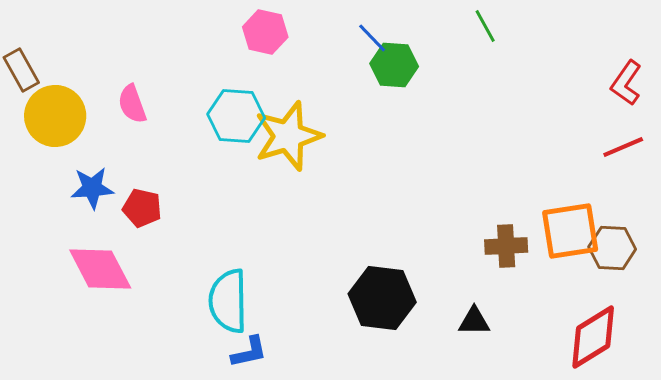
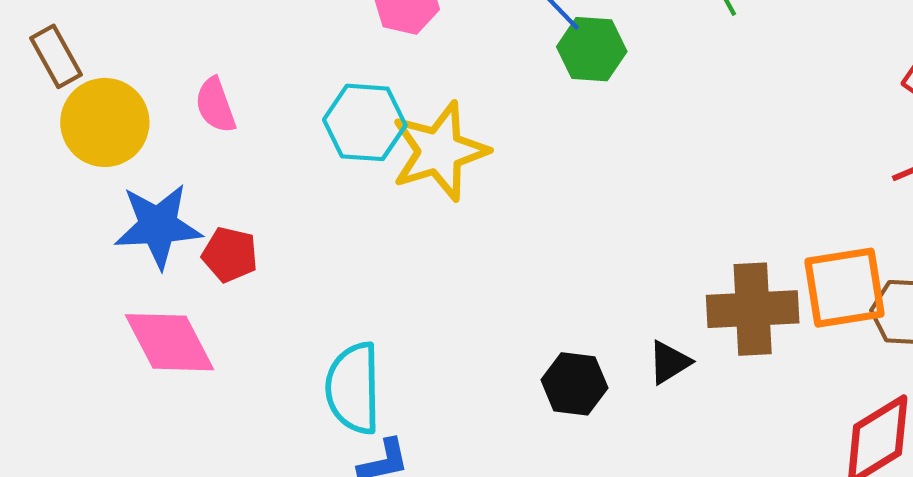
blue star: (92, 188) -> (158, 226), size x1.4
brown cross: (506, 246) -> (753, 309), size x1.5
black hexagon: (382, 298) -> (574, 384), size x0.7
black triangle: (474, 321) -> (669, 362), moved, turned -32

